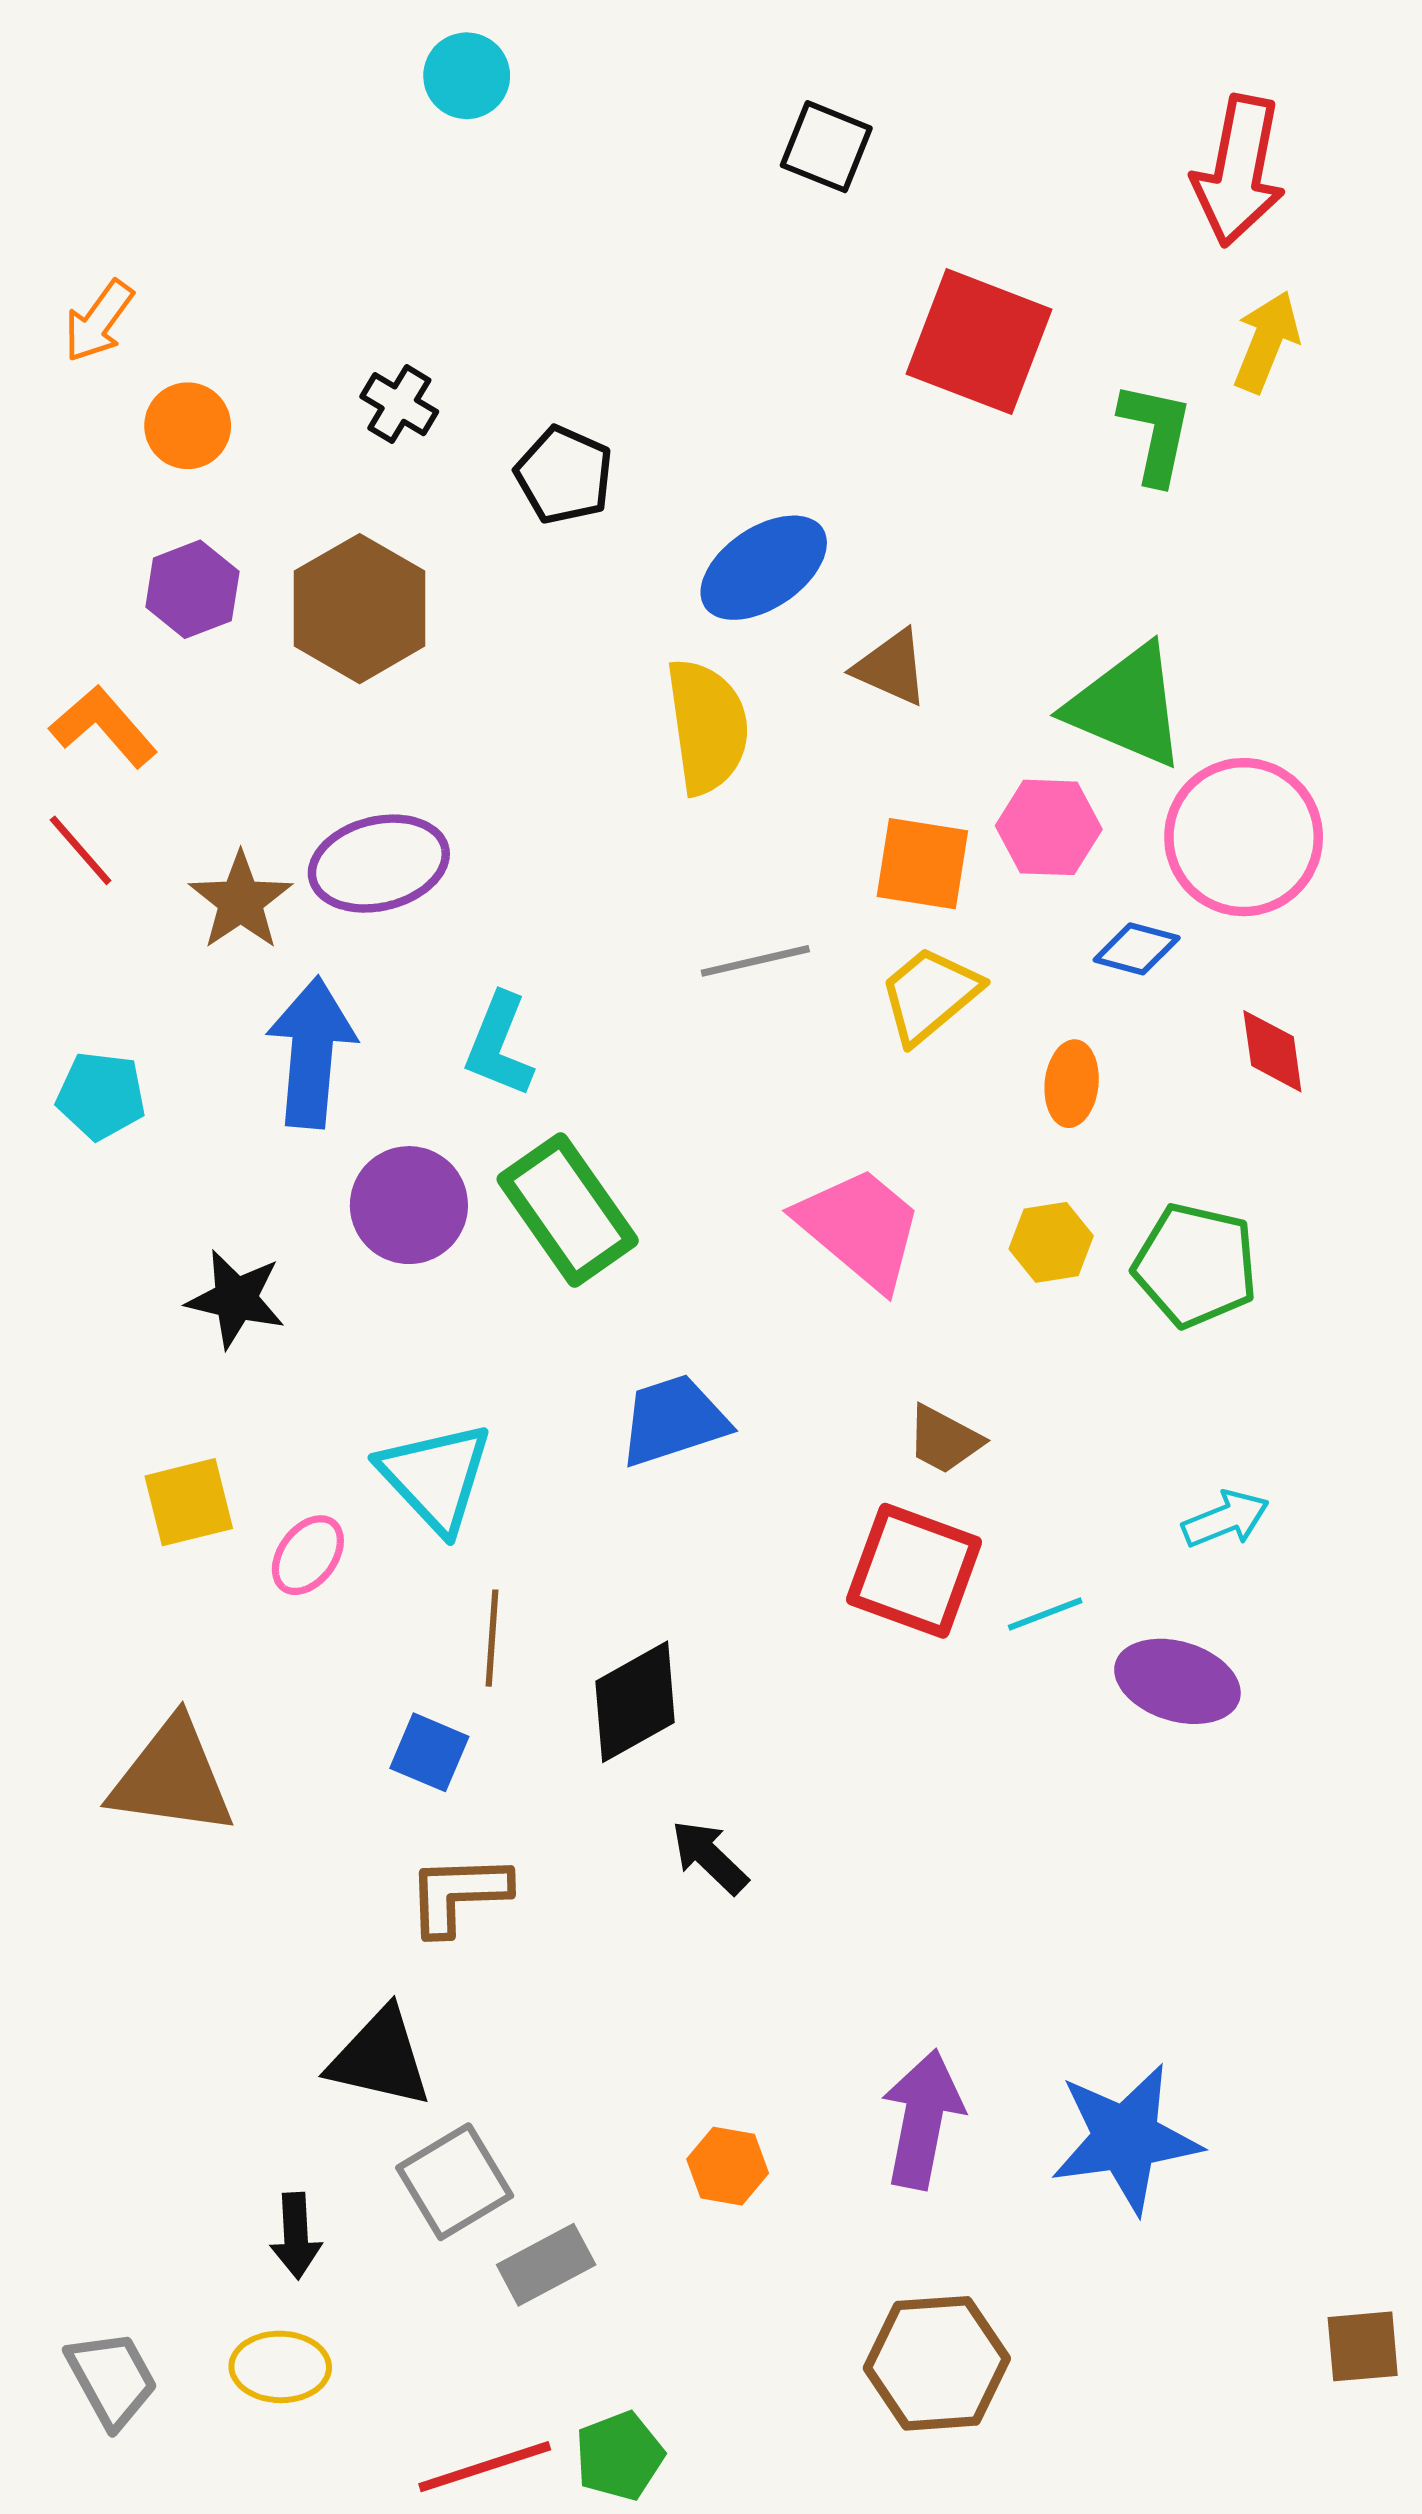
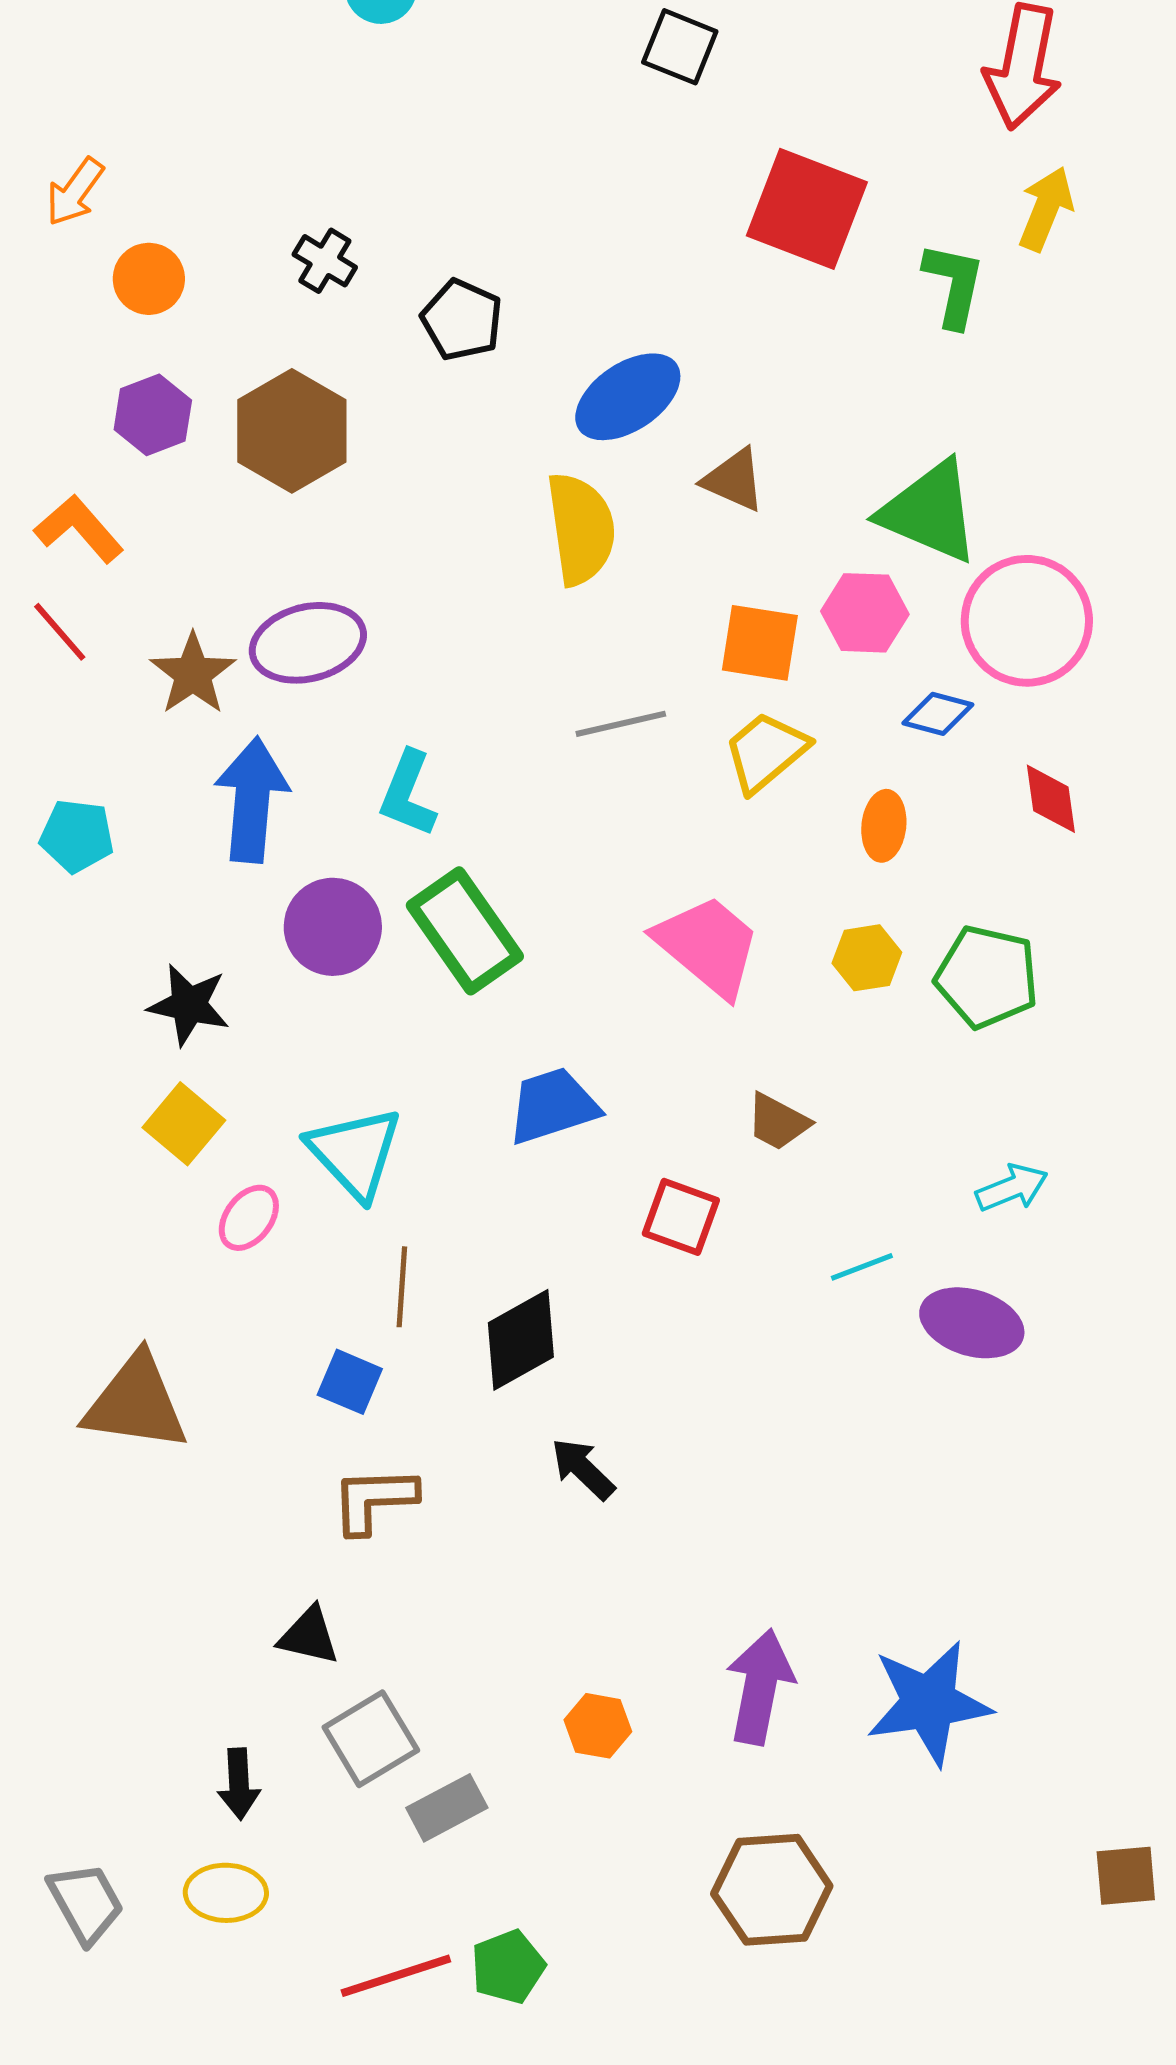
yellow square: (189, 1502) -> (184, 1124), moved, turned -36
red square: (914, 1571) -> (681, 1217), moved, size x0.7
black triangle: (380, 2058) -> (309, 1636), size x0.7

